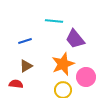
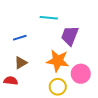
purple trapezoid: (75, 39) -> (70, 36), turned 60
orange star: (63, 64) -> (58, 61), turned 30

